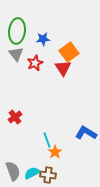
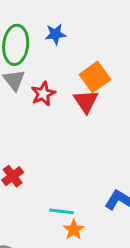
blue star: (43, 39) -> (55, 34), moved
cyan line: (47, 140) -> (61, 211), turned -63

